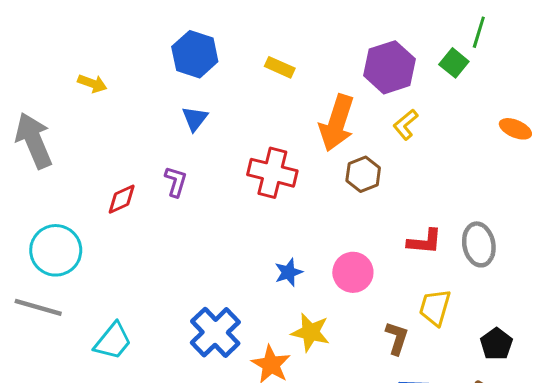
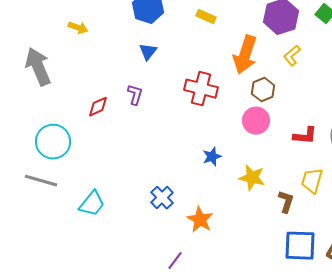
pink circle: (353, 272) -> (256, 121), moved
blue cross: (215, 332) -> (162, 198), size x0.7
yellow star: (310, 332) -> (252, 178), moved

